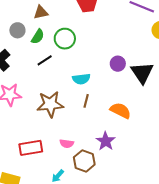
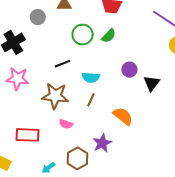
green semicircle: (38, 37) -> (109, 36), moved
black line: (45, 60) -> (63, 64), moved
black triangle: (142, 73) -> (152, 83), size x0.7
pink semicircle: (67, 144) -> (66, 124), moved

